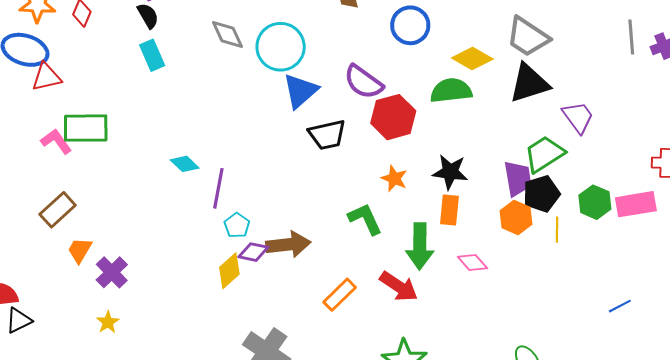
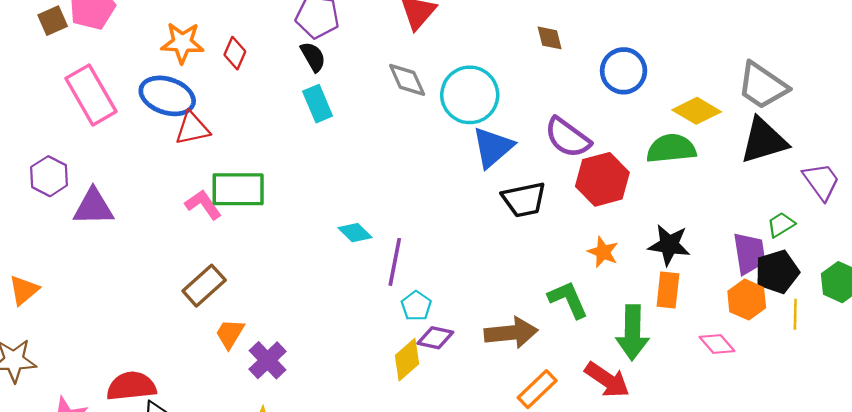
green trapezoid: (544, 154) -> (781, 225), size x0.6
brown arrow: (288, 244) -> (511, 333), moved
pink diamond: (472, 263) -> (717, 344), moved

